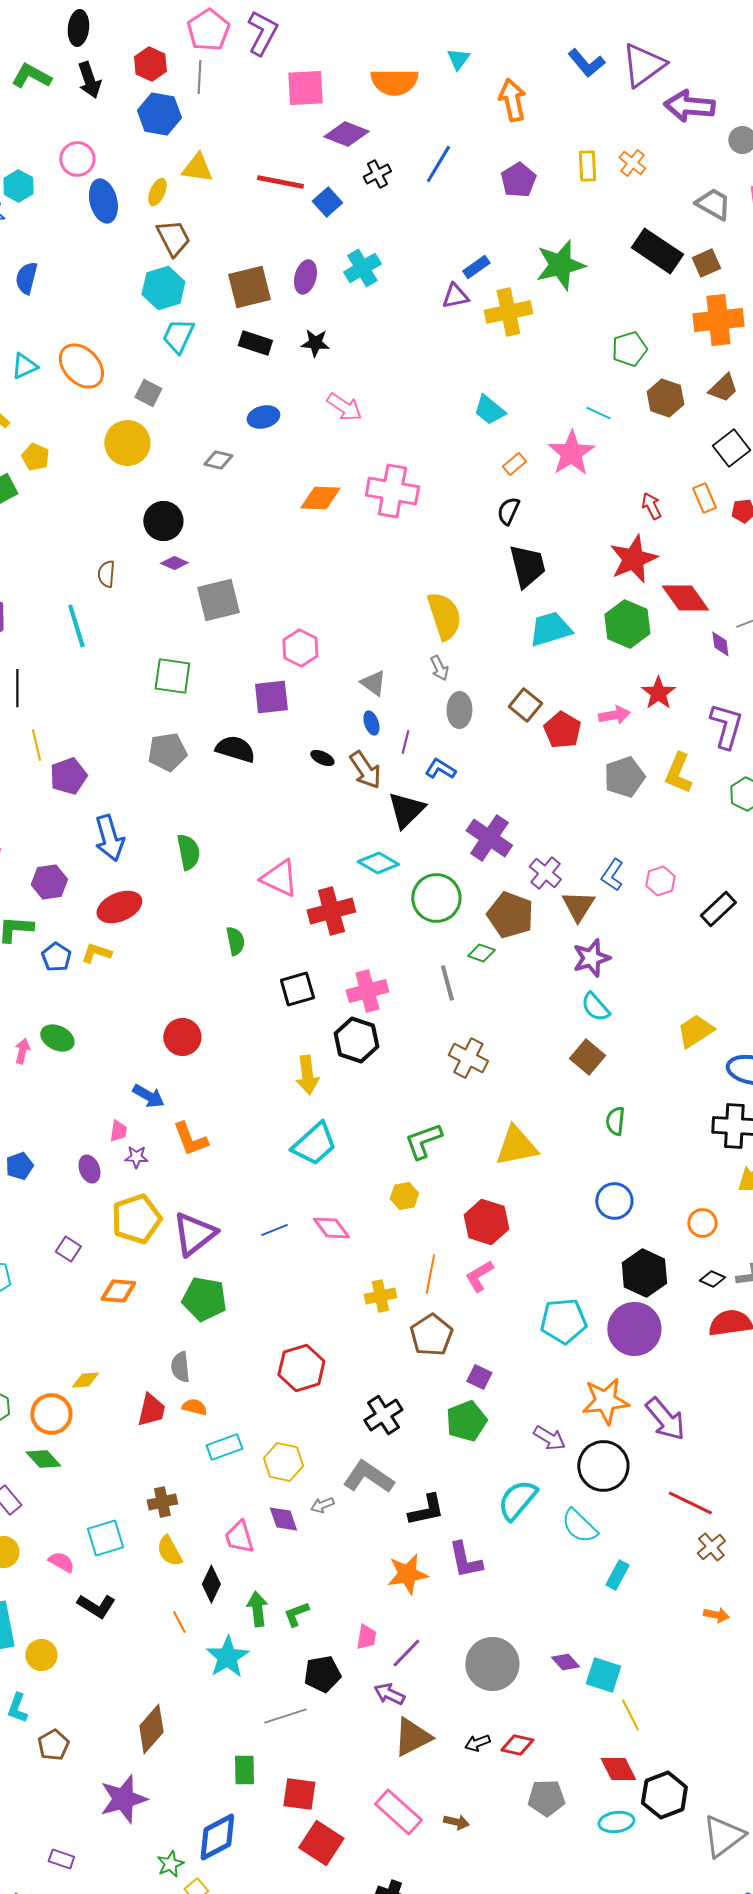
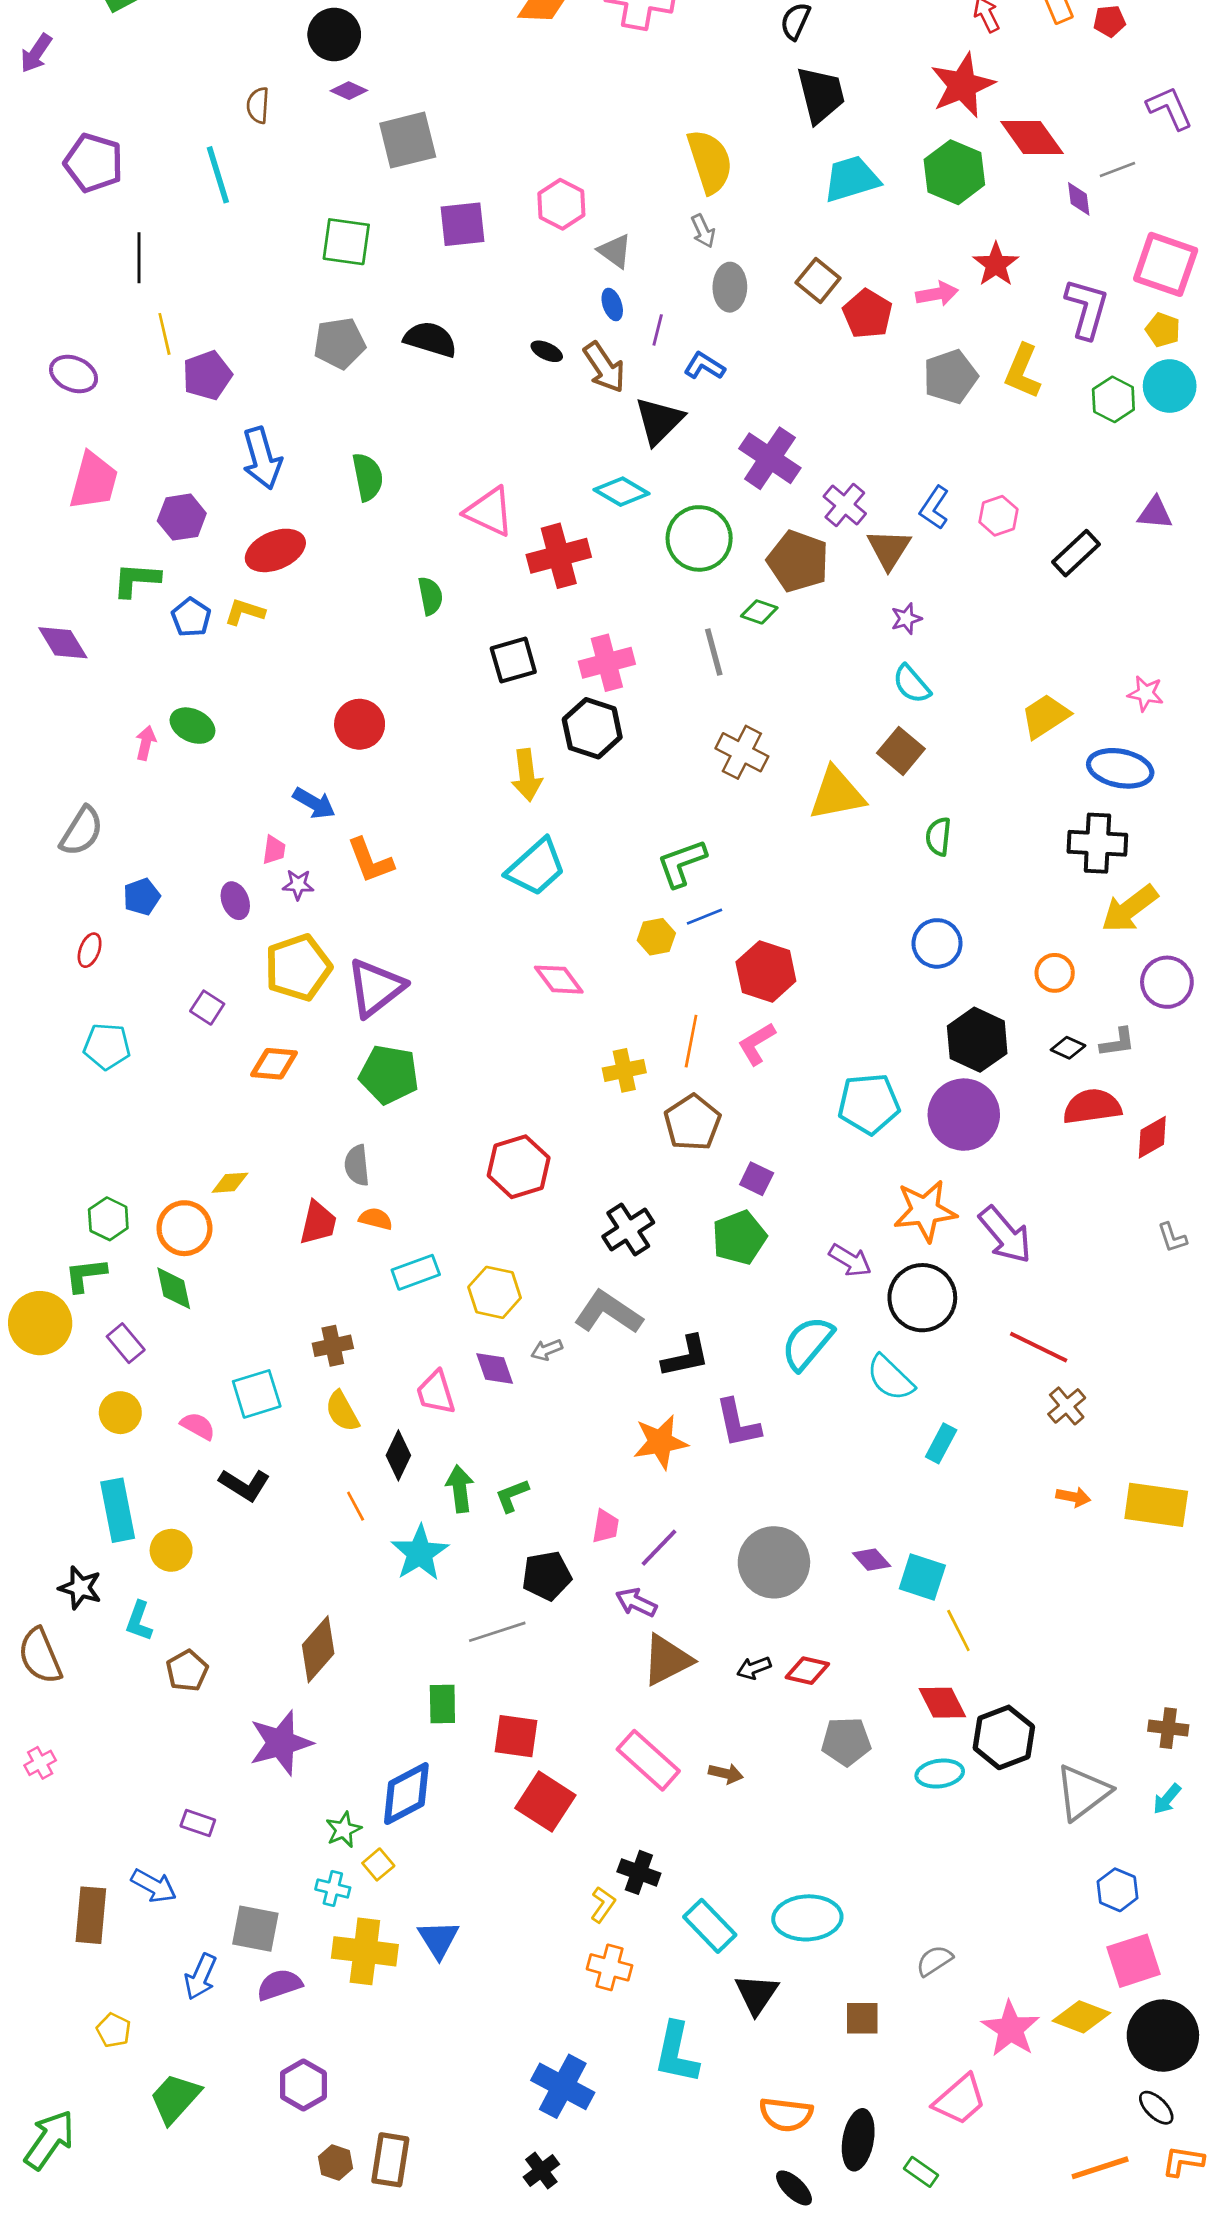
pink hexagon: (300, 648) -> (561, 204), moved
purple square: (271, 697) -> (463, 224), moved
purple star: (591, 958) -> (906, 619), size x0.6
yellow triangle: (516, 1146) -> (837, 794), moved
blue line: (274, 1230) -> (704, 917), moved
green diamond: (43, 1459) -> (174, 1288), turned 30

